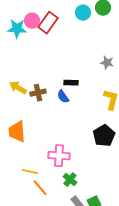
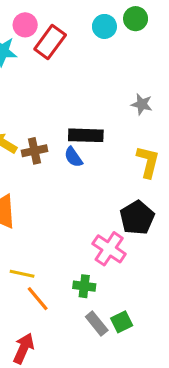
pink circle: (32, 21) -> (25, 25), moved
black rectangle: (71, 83) -> (86, 135), size x1.5
pink cross: (59, 156) -> (109, 249), moved, turned 30
green cross: (70, 180) -> (84, 286), turned -32

